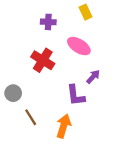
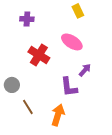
purple cross: (48, 22) -> (27, 19), moved

